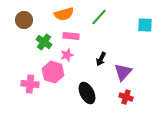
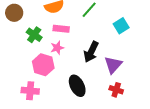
cyan square: (145, 25) -> (121, 26), moved, turned -35
black arrow: (101, 59) -> (91, 52), size x1.5
pink cross: (30, 84) -> (30, 91), moved

